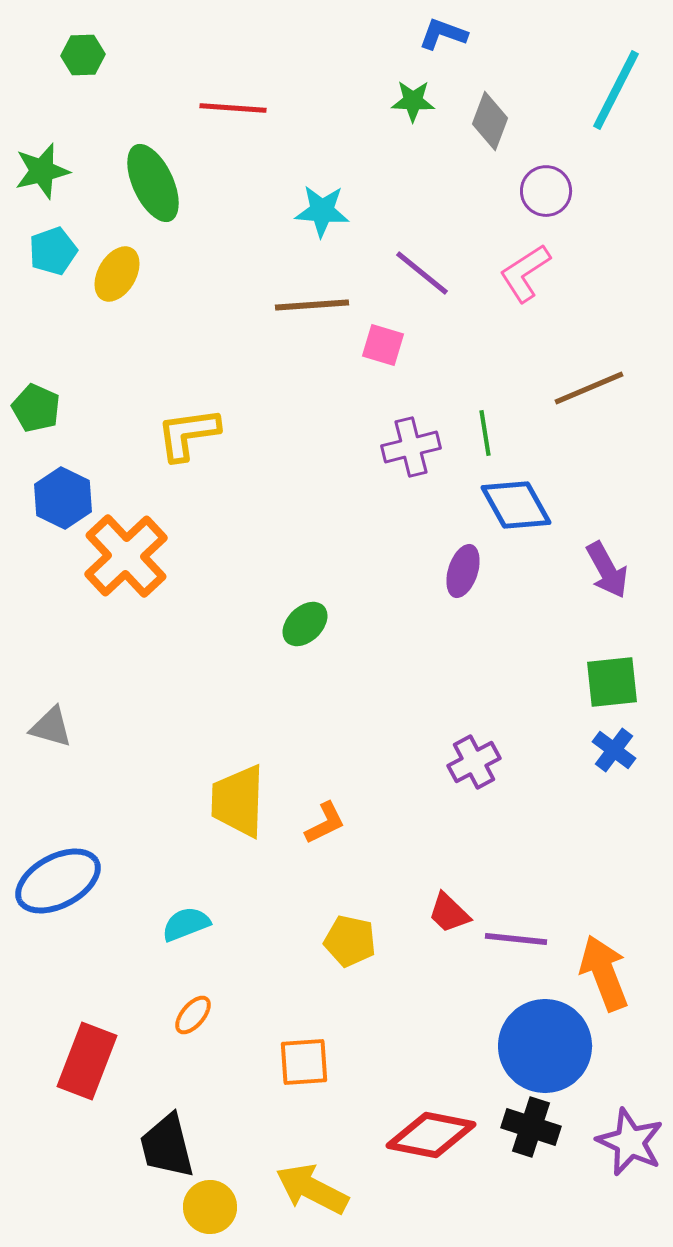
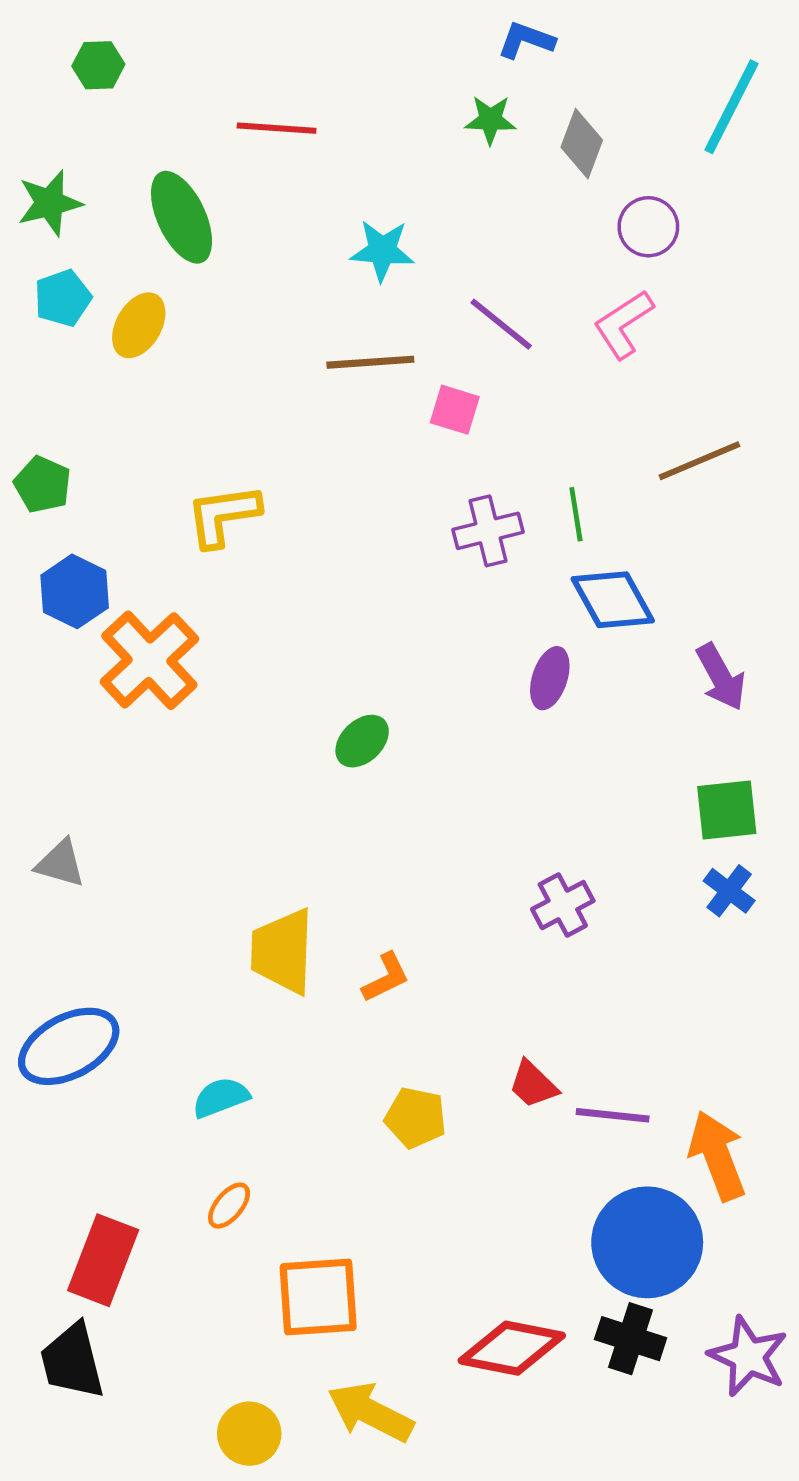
orange square: (304, 1062) -> (318, 1297), moved, size x1.4
black trapezoid: (167, 1146) -> (72, 1361), moved

